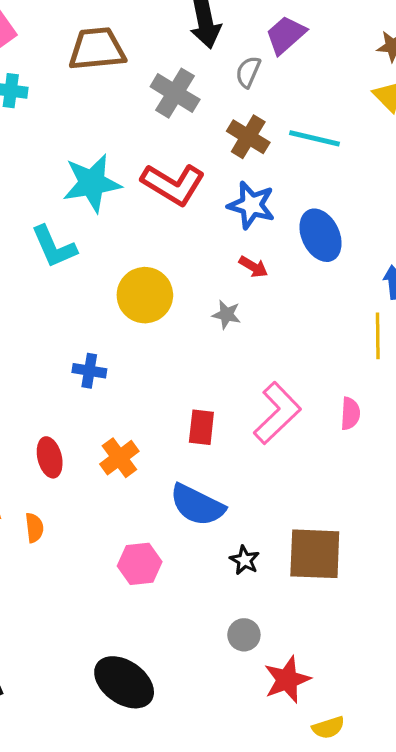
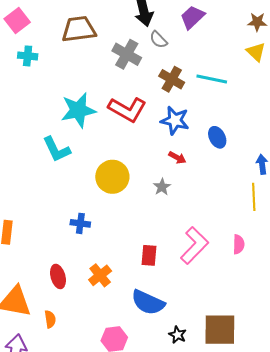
gray semicircle: (248, 72) -> (158, 40), moved, turned -66
blue ellipse: (321, 235) -> (217, 137), size x0.7
gray star: (226, 315) -> (162, 187), turned 30

